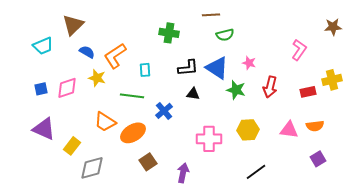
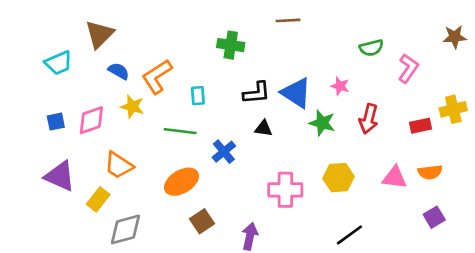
green semicircle: (225, 35) -> (371, 48), moved
orange trapezoid: (105, 122) -> (119, 165), moved

